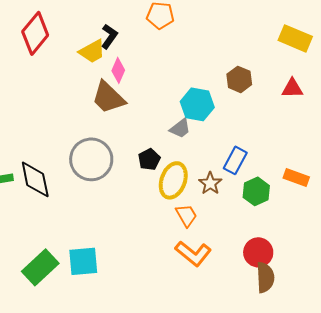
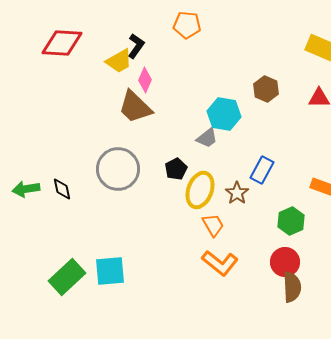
red diamond: (35, 33) -> (62, 43), turned 54
black diamond: (35, 179) -> (62, 189), size x0.6
green hexagon: (256, 191) -> (291, 221), moved

